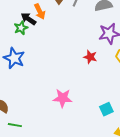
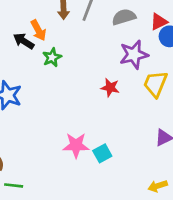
green star: (21, 28) -> (52, 57), moved
cyan square: (106, 109) -> (102, 153), moved

